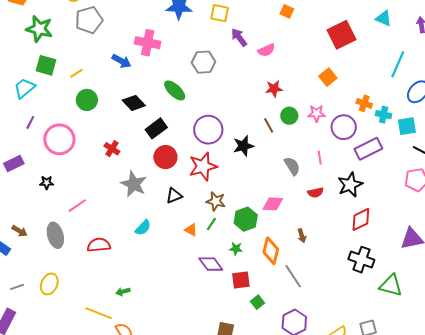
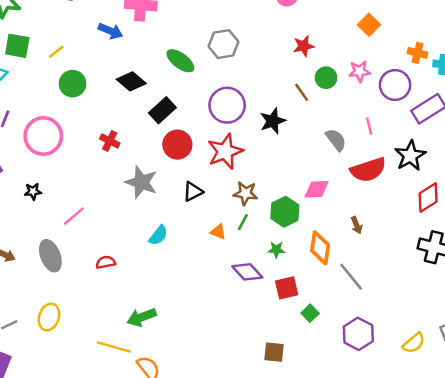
gray hexagon: (203, 62) -> (223, 44), moved
red semicircle: (316, 193) -> (368, 170), size x1.8
red semicircle: (99, 245) -> (106, 262), size x0.7
green arrow: (123, 292) -> (141, 317), size x1.6

